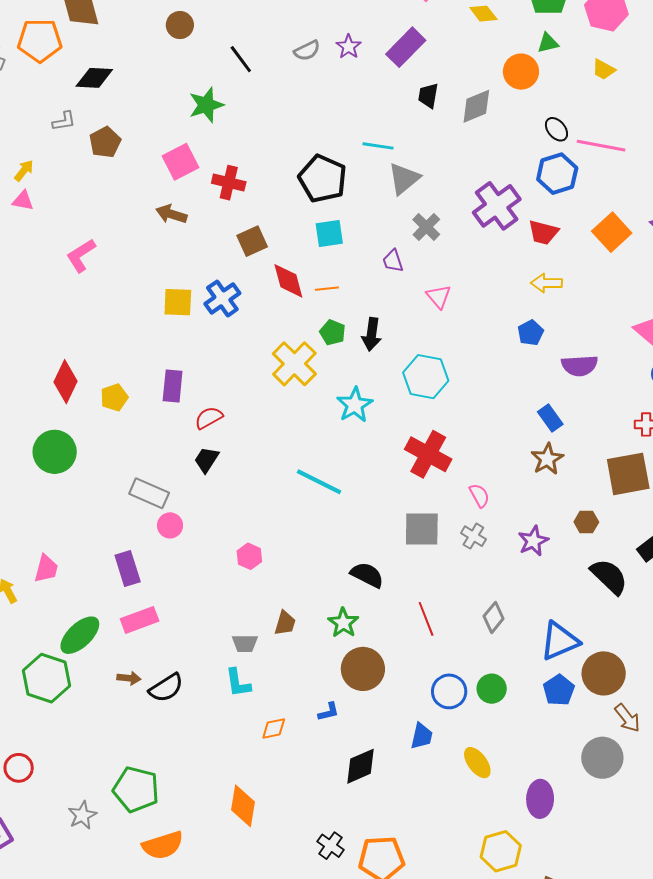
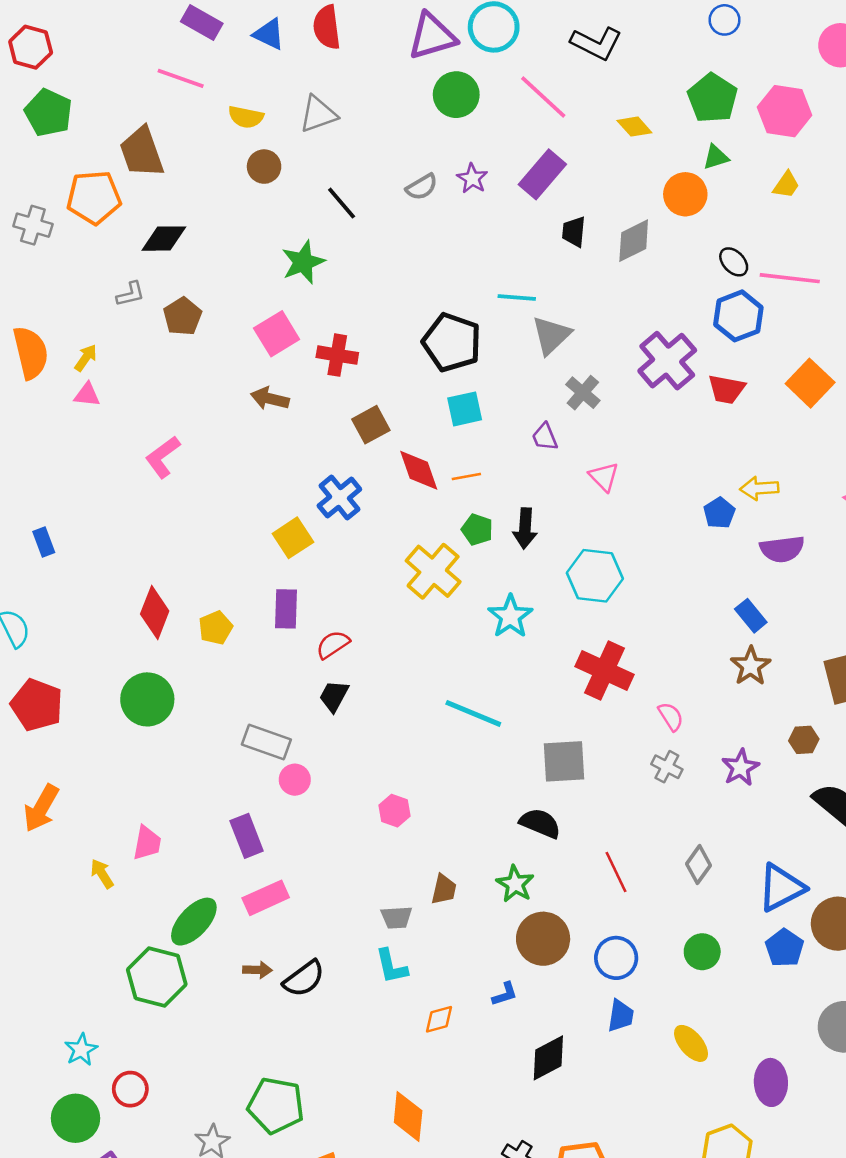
yellow trapezoid: (604, 70) -> (786, 185), turned -80
yellow arrow: (546, 283) -> (759, 488), moved
yellow square: (178, 302) -> (293, 538), moved, turned -32
gray square: (422, 529) -> (564, 761), moved
blue circle: (449, 691) -> (616, 958), moved

